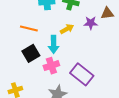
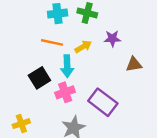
brown triangle: (107, 13) -> (134, 64), moved
orange line: (29, 28) -> (52, 42), moved

